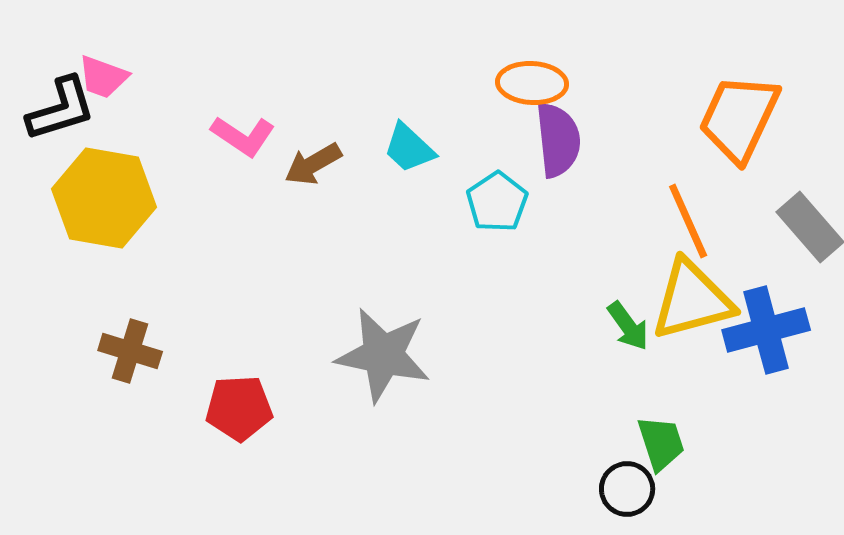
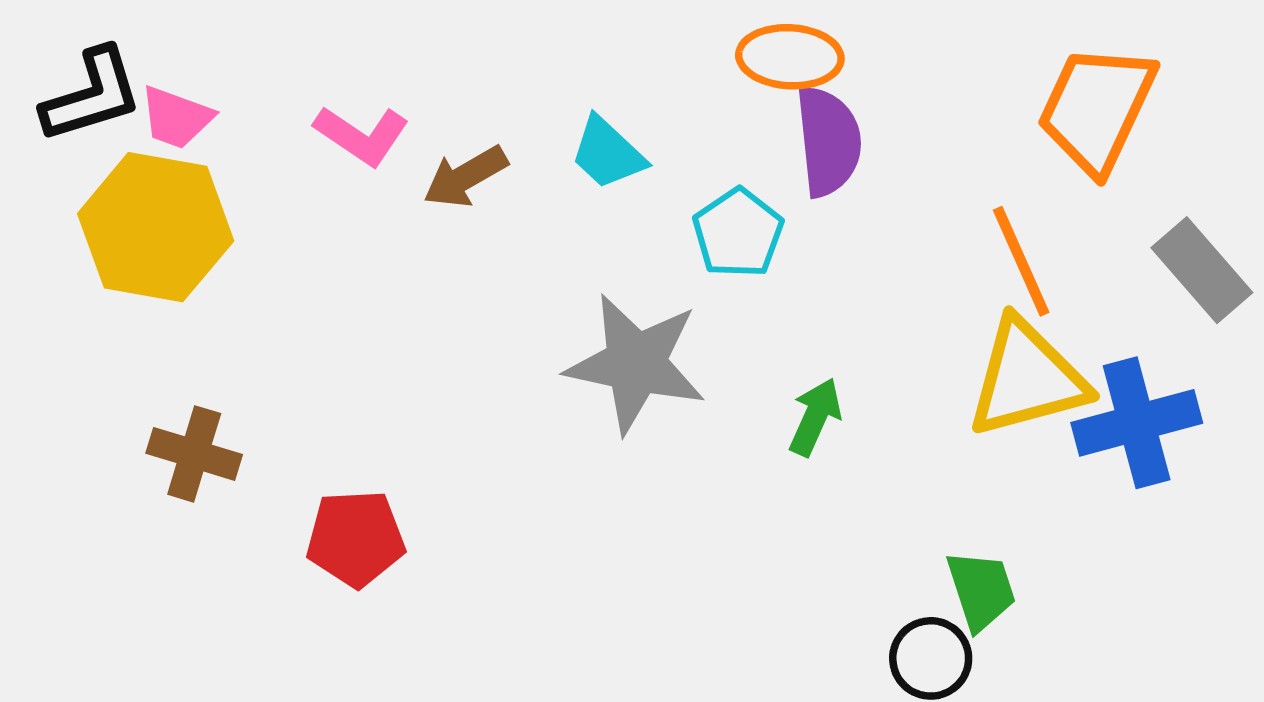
pink trapezoid: (103, 77) -> (176, 117), moved
green arrow: (628, 326) -> (815, 417), moved, turned -120
gray star: (383, 355) -> (636, 364), moved

